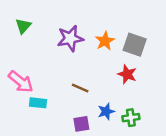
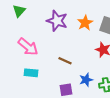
purple star: (70, 38) -> (57, 21), turned 30
pink arrow: (21, 82) -> (28, 47), moved

